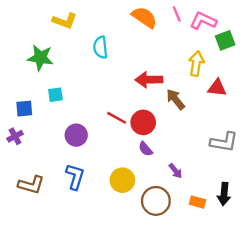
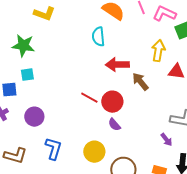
cyan semicircle: (100, 47) -> (98, 37), moved
cyan square: (55, 95) -> (27, 75), moved
purple circle: (76, 135) -> (34, 117), moved
purple arrow: (176, 171) -> (166, 140), moved

